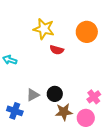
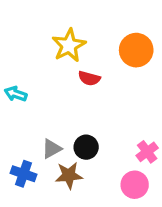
yellow star: (44, 29) -> (69, 45), turned 30
brown star: (64, 112) -> (69, 175), moved

